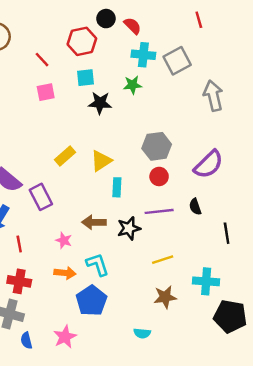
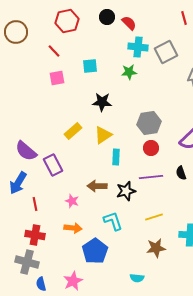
red hexagon: (82, 41) -> (67, 21), moved
black star: (100, 103) -> (102, 102), moved
cyan L-shape: (98, 265) -> (113, 221), moved

